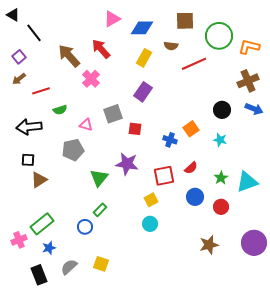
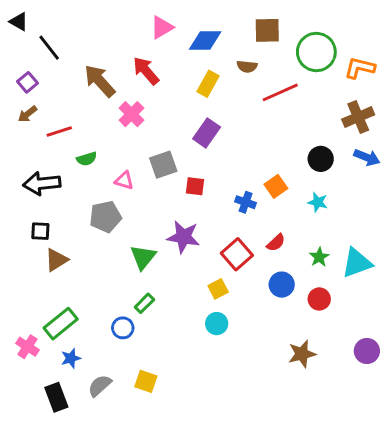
red square: (164, 176) -> (237, 254), turned -30
pink cross: (19, 240) -> (27, 347), turned -35
purple circle: (254, 243) -> (367, 351), size x0.7

